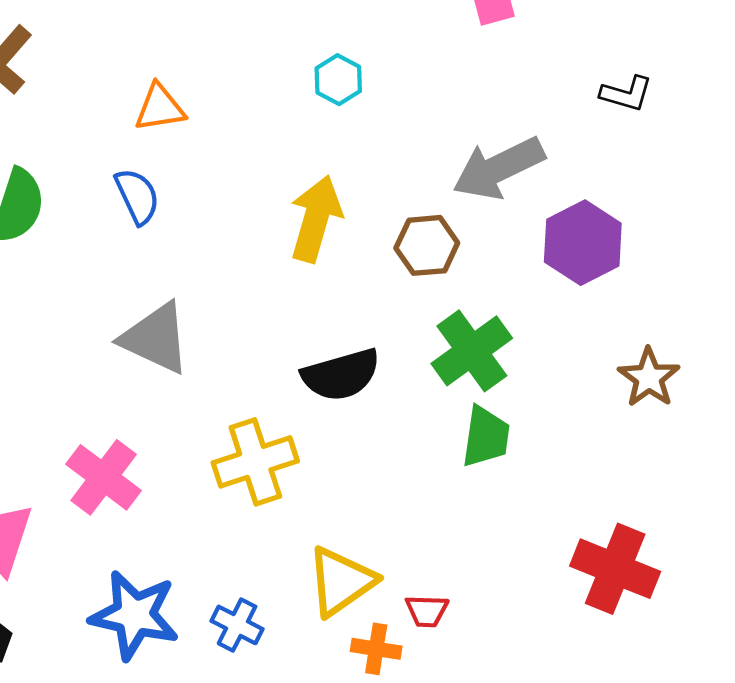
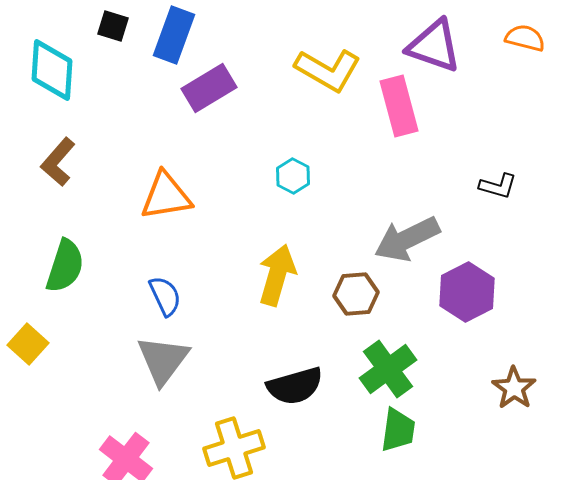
orange triangle: (160, 108) -> (166, 196), size x1.4
blue semicircle: (137, 196) -> (165, 296), moved
gray triangle: (156, 338) -> (163, 360), turned 42

